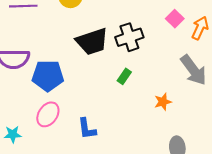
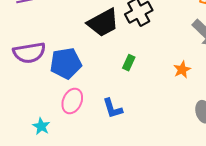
green rectangle: (124, 76) -> (129, 63), moved
cyan star: (13, 134) -> (41, 126), turned -30

